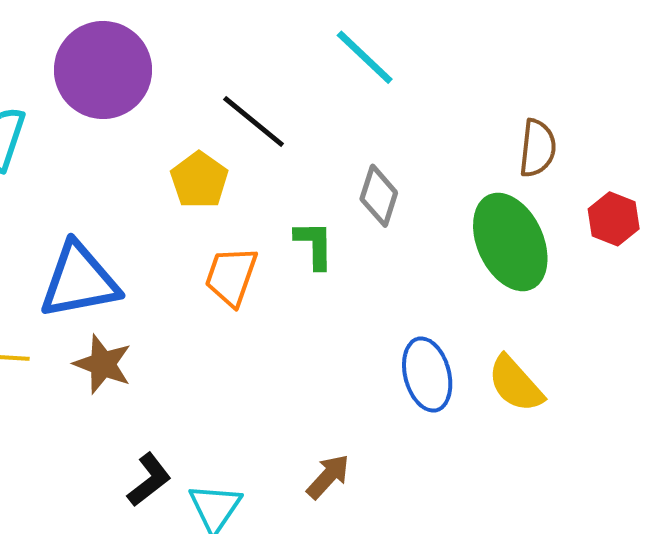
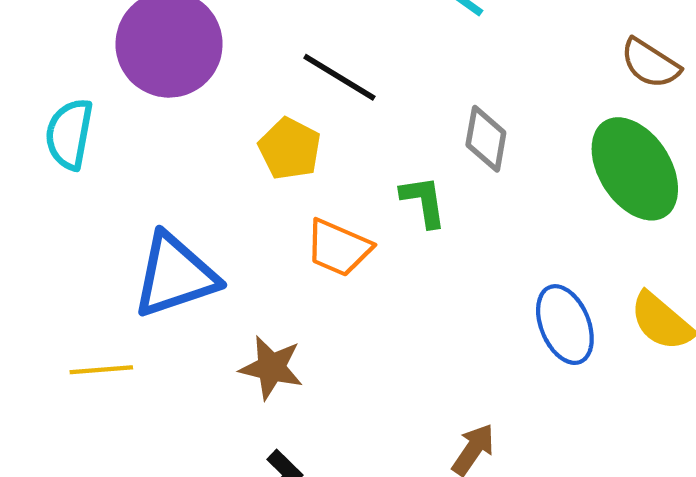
brown semicircle: (537, 148) -> (650, 63), turned 124
orange trapezoid: (231, 276) -> (338, 248), turned -78
brown star: (103, 364) -> (271, 368), moved

